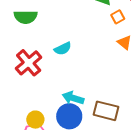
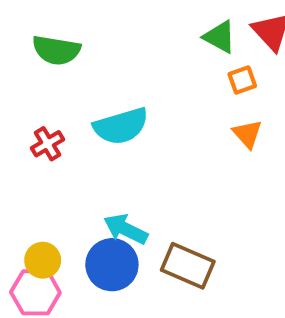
cyan semicircle: (63, 49) -> (121, 126), size x1.5
red cross: (29, 63) -> (47, 144), size x0.6

